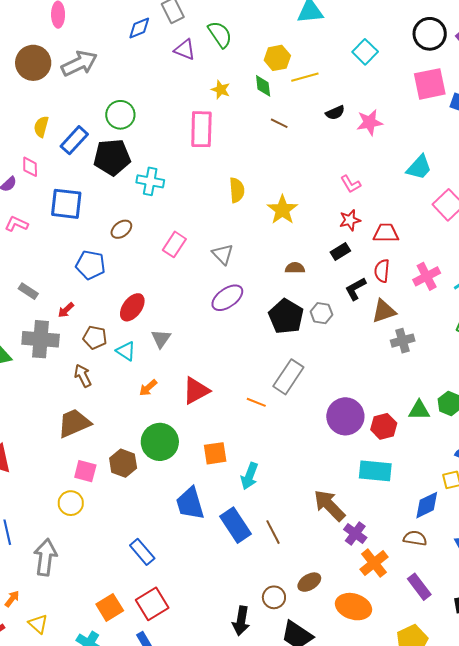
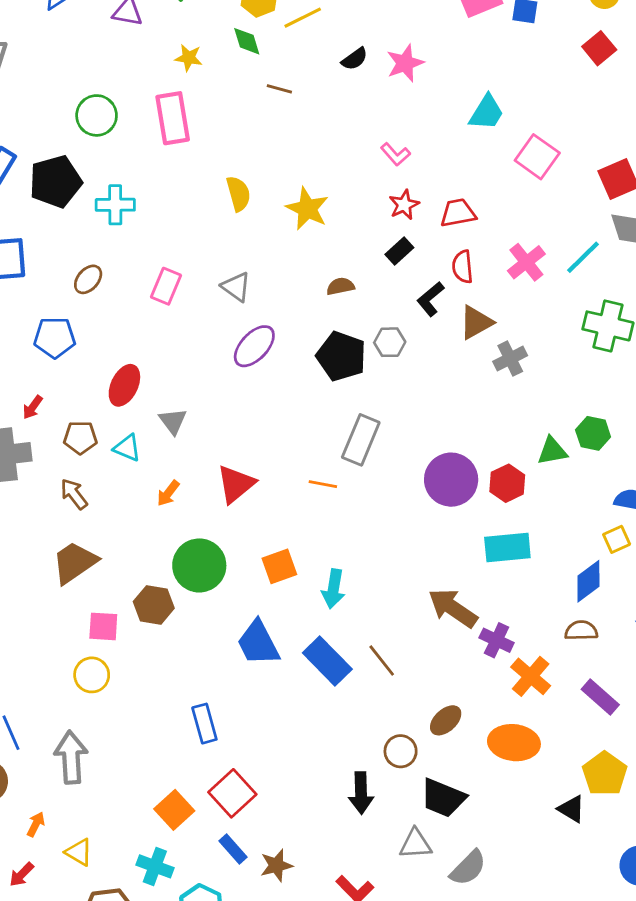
green circle: (120, 115) -> (97, 115), moved
blue rectangle: (142, 552) -> (204, 724), turned 36

